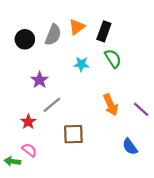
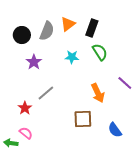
purple star: (40, 80) -> (34, 62), moved
purple line: (141, 109) -> (125, 83), moved
brown square: (73, 134) -> (83, 119), moved

